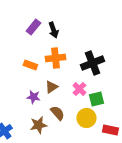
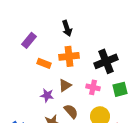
purple rectangle: (33, 27) -> (29, 40), moved
pink cross: (79, 89) -> (93, 87), turned -32
green square: (96, 99) -> (120, 89), moved

